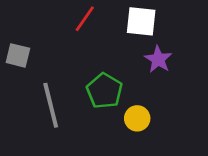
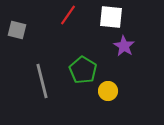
gray square: (18, 55) -> (17, 30), moved

